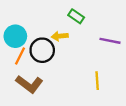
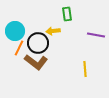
green rectangle: (76, 16) -> (67, 14), turned 48
brown L-shape: (29, 84) -> (36, 62), moved

